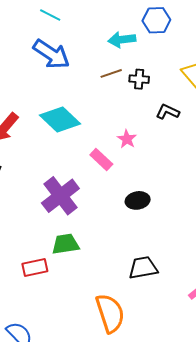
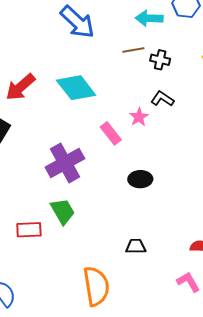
black L-shape: (168, 112) -> (162, 99), moved
green trapezoid: (65, 244) -> (63, 211), turned 60
black trapezoid: (143, 268) -> (136, 246), size x0.7

